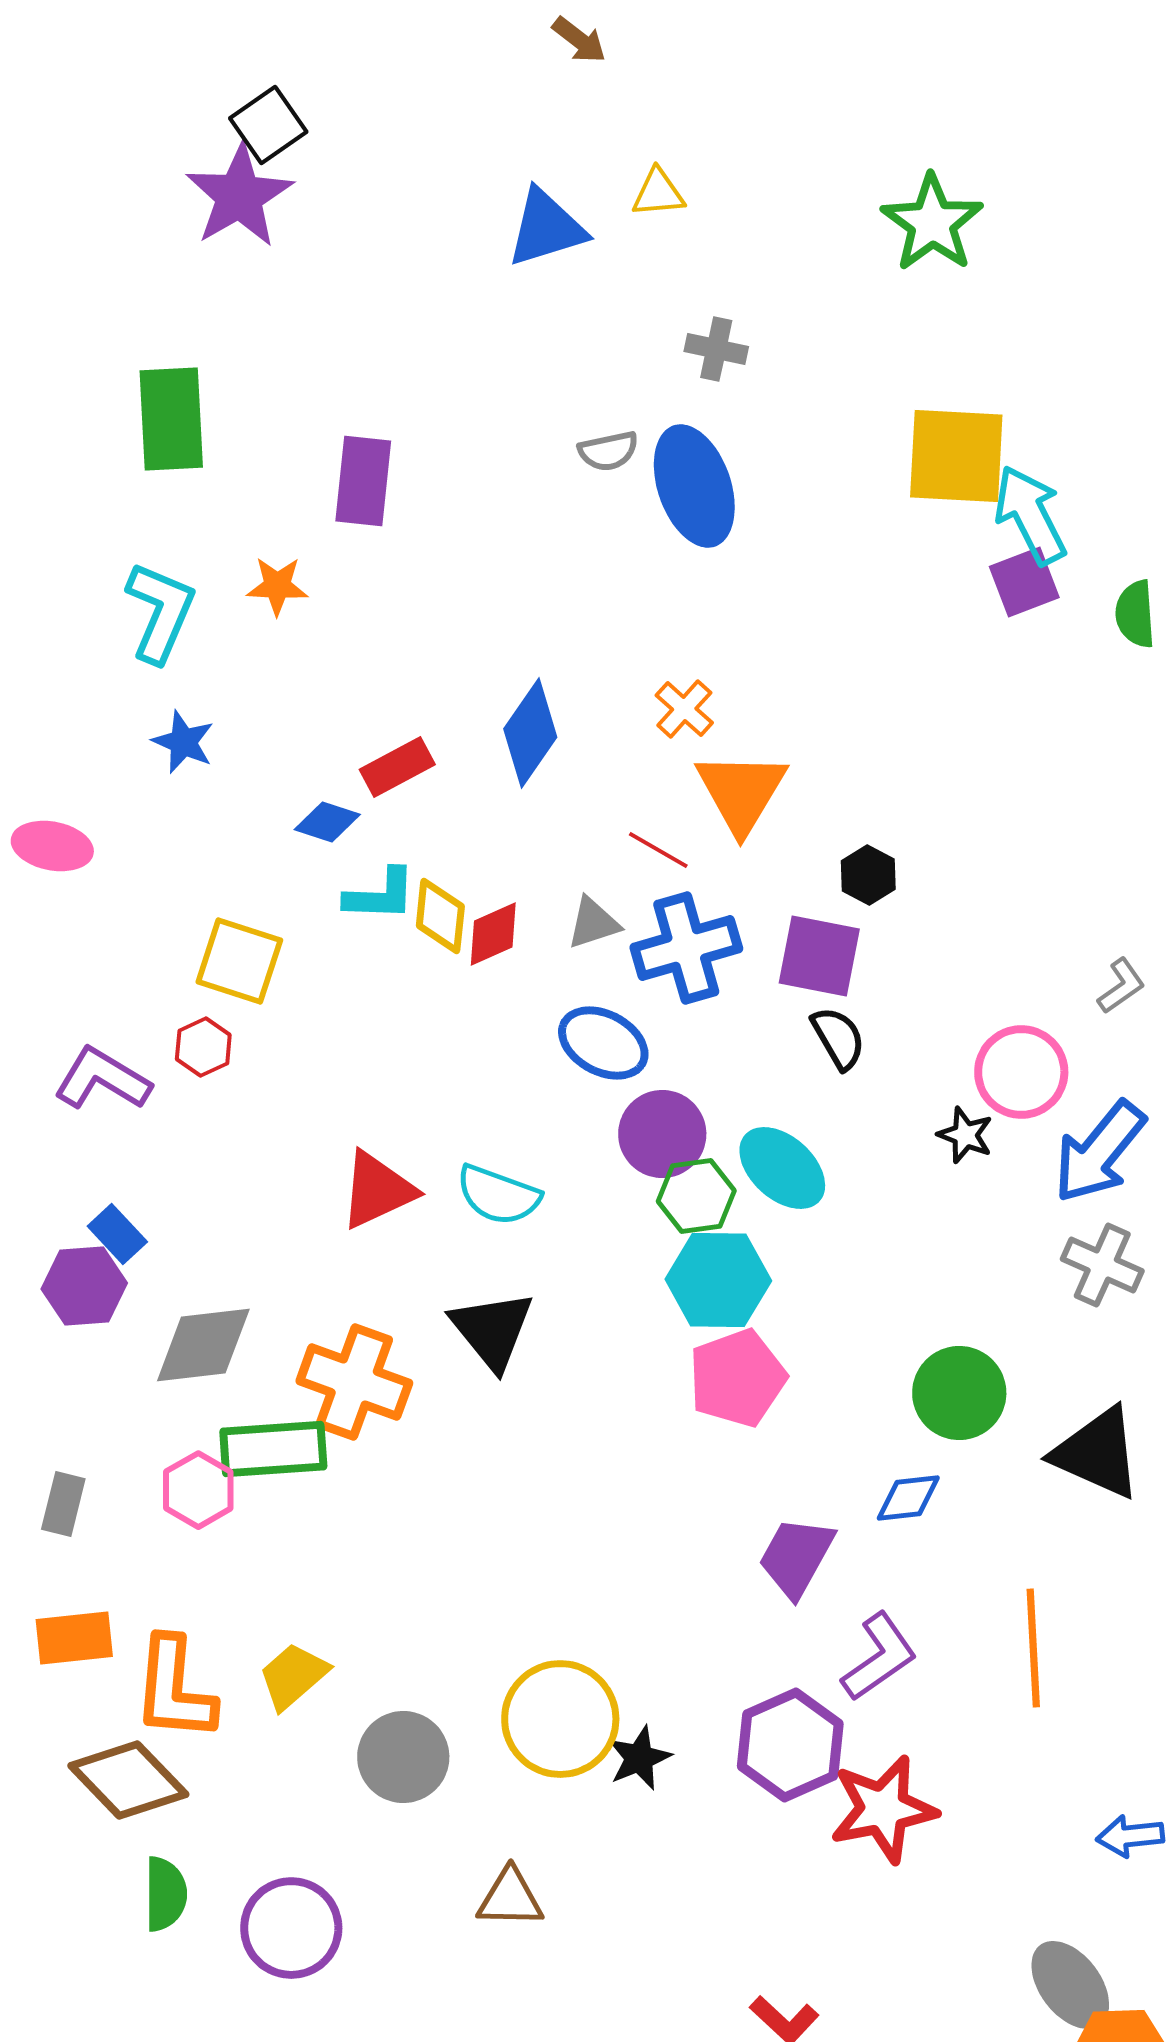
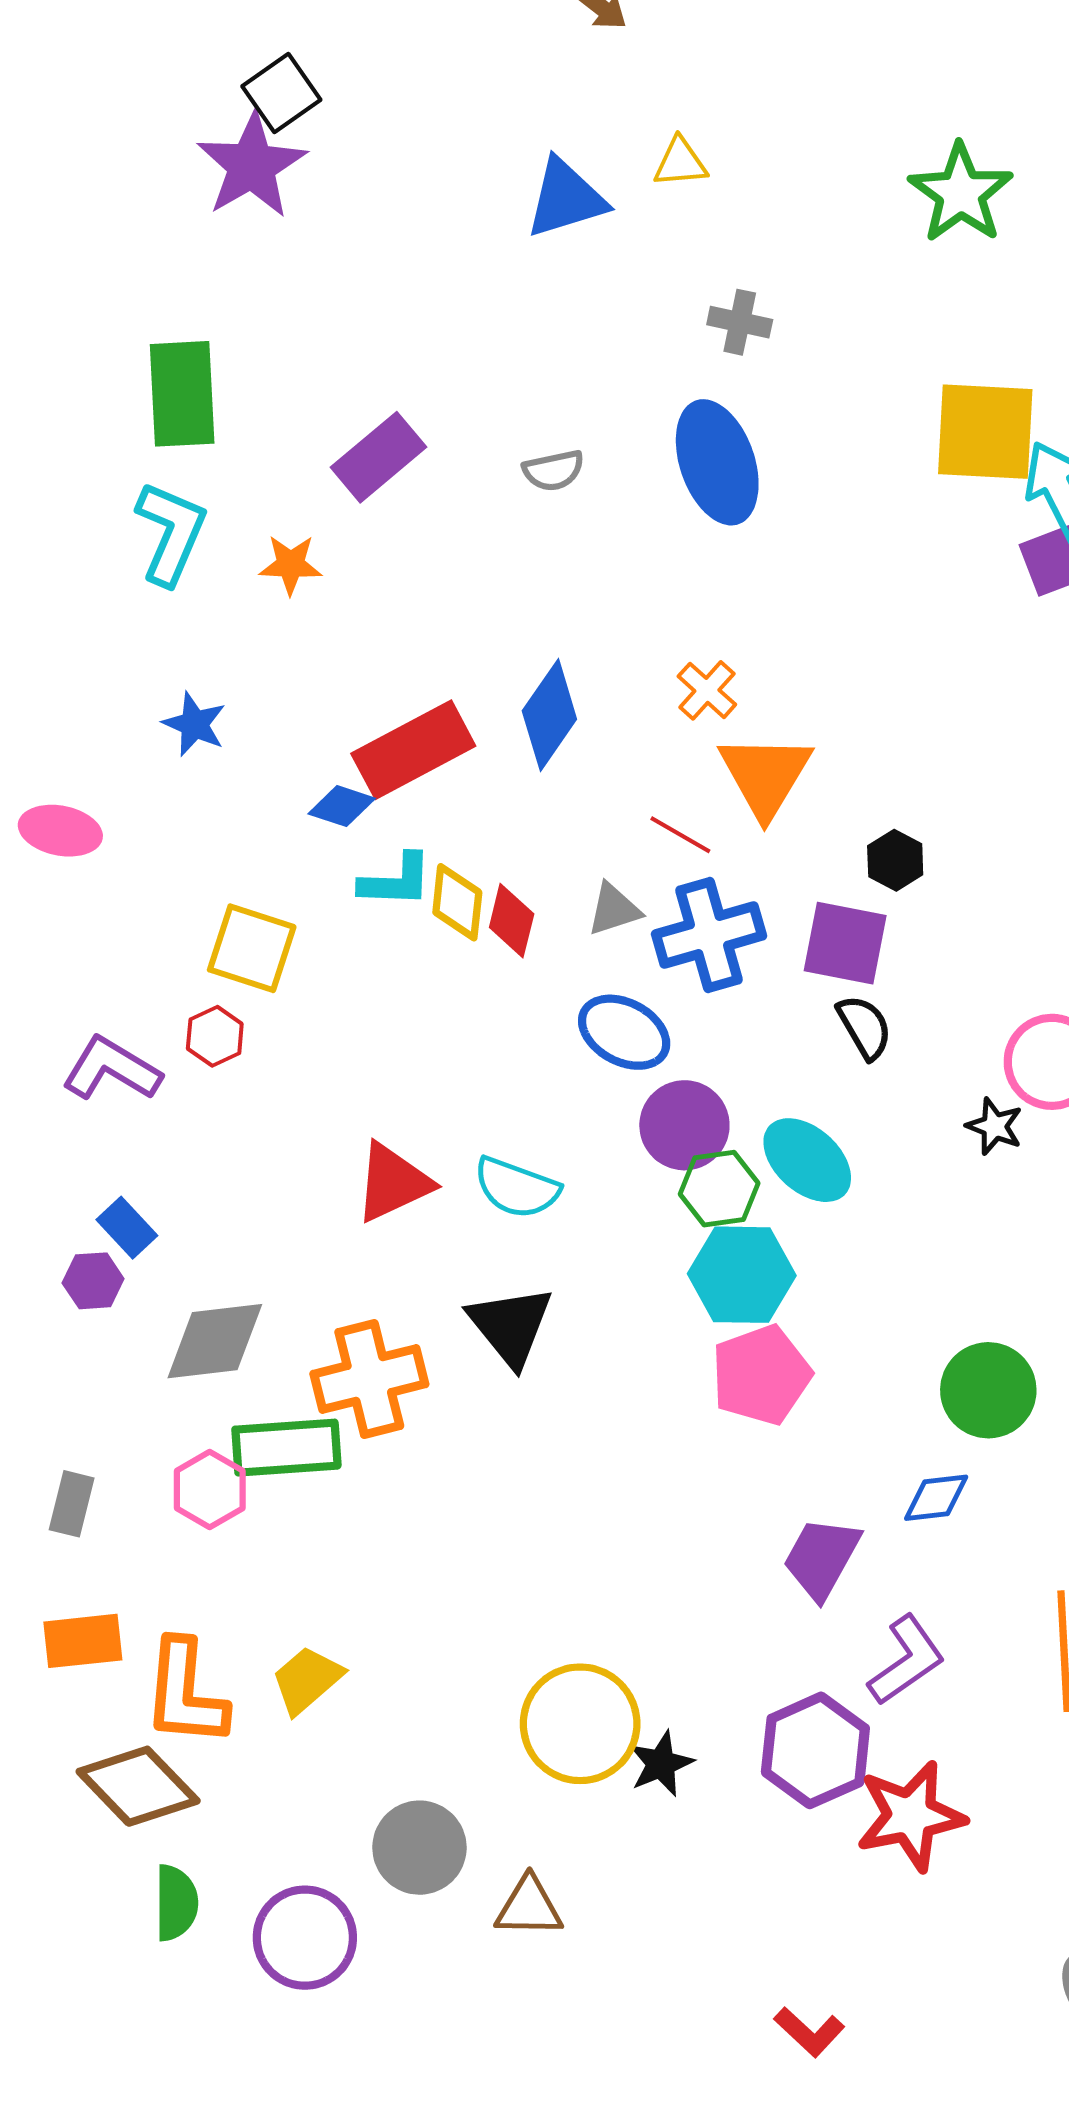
gray semicircle: (608, 451) -> (553, 470), moved
purple rectangle: (363, 481) -> (379, 457), turned 44
cyan L-shape: (160, 612) -> (171, 533), moved
red rectangle: (397, 767) -> (413, 750), size x1.6
red diamond: (493, 934) -> (512, 921), turned -52
purple hexagon: (84, 1286) -> (93, 1281), size x0.7
orange cross: (354, 1382) -> (369, 1379), turned -34
gray circle: (403, 1757) -> (419, 1848), moved

